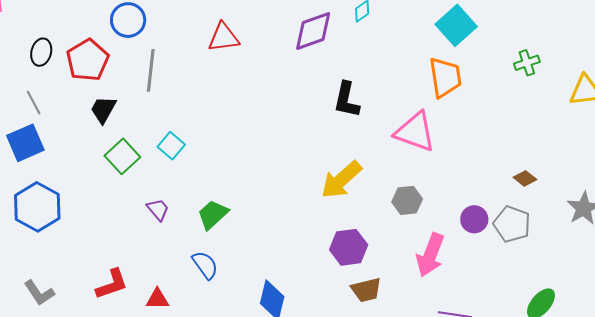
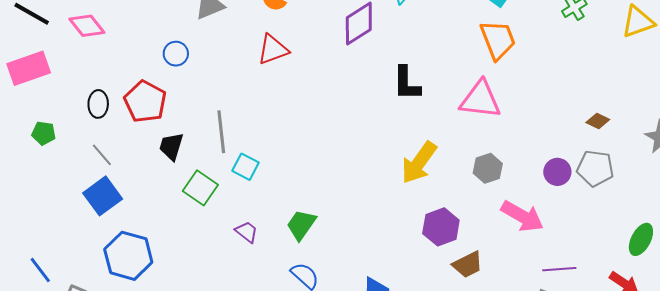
blue circle: (128, 20) -> (176, 54), size x0.7
gray line: (151, 70) -> (221, 132), moved
pink arrow: (430, 255) -> (522, 216), turned -69

